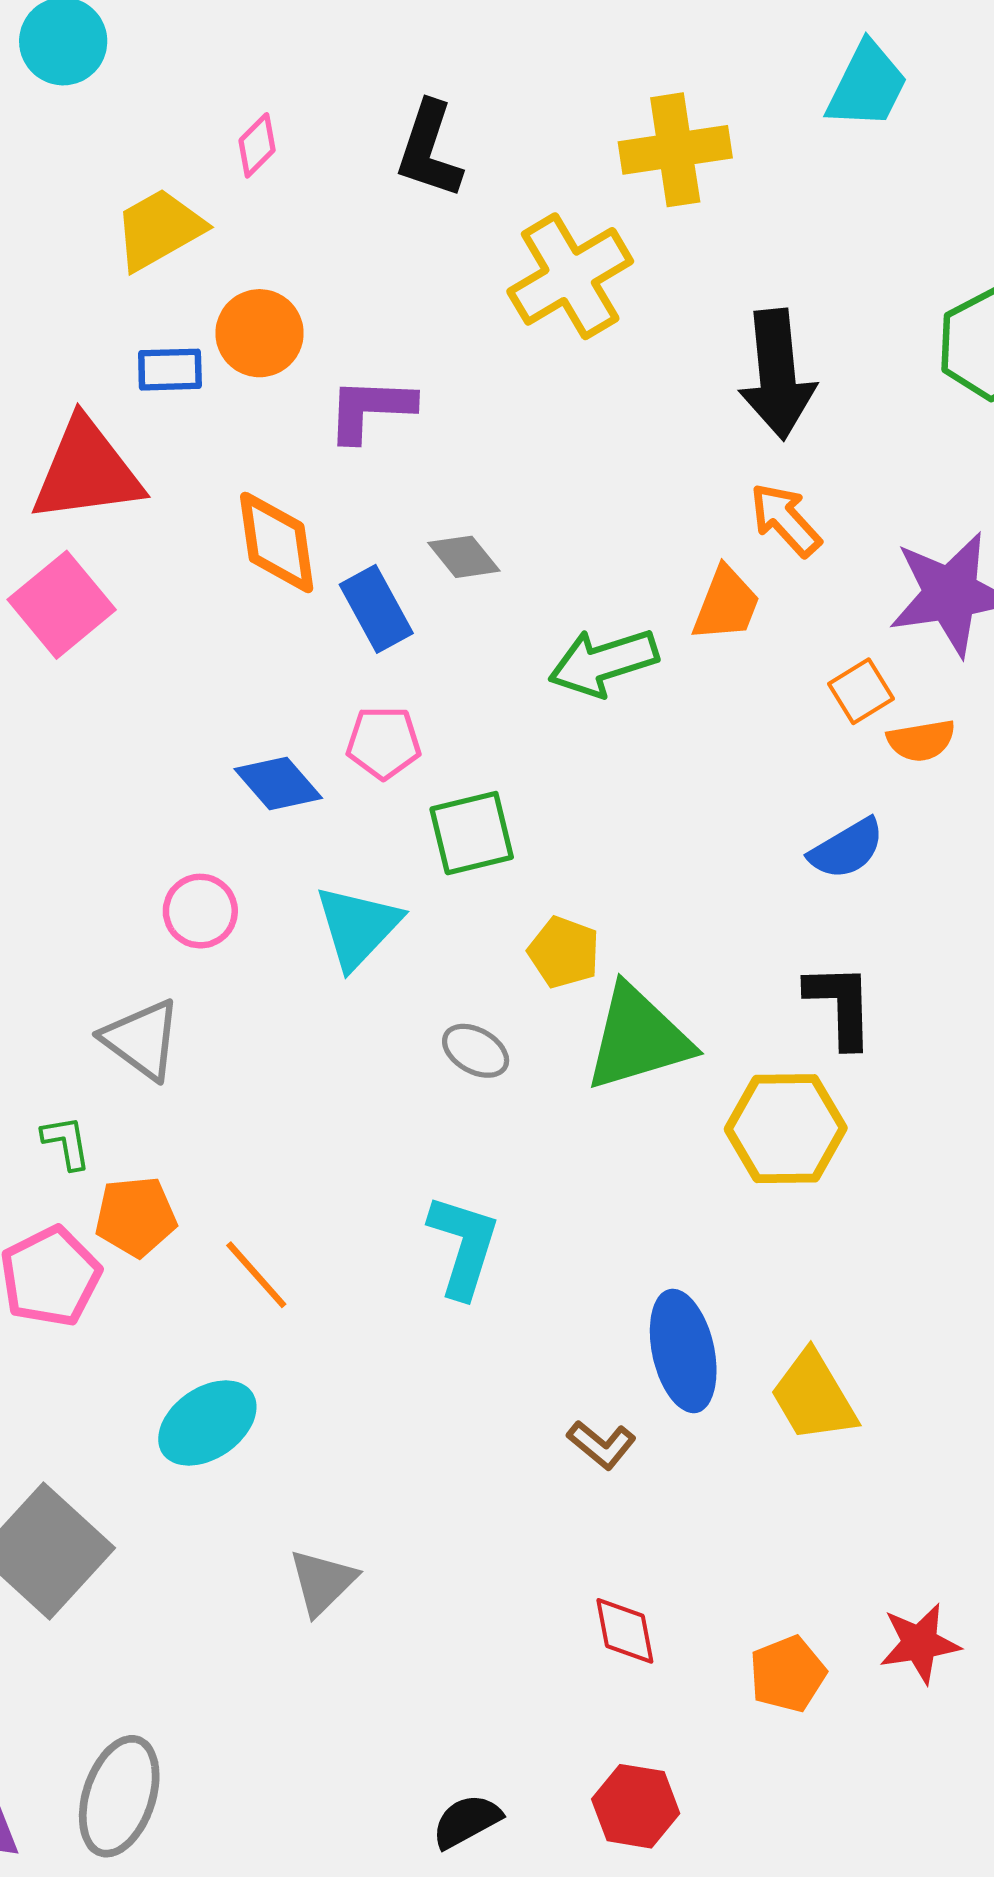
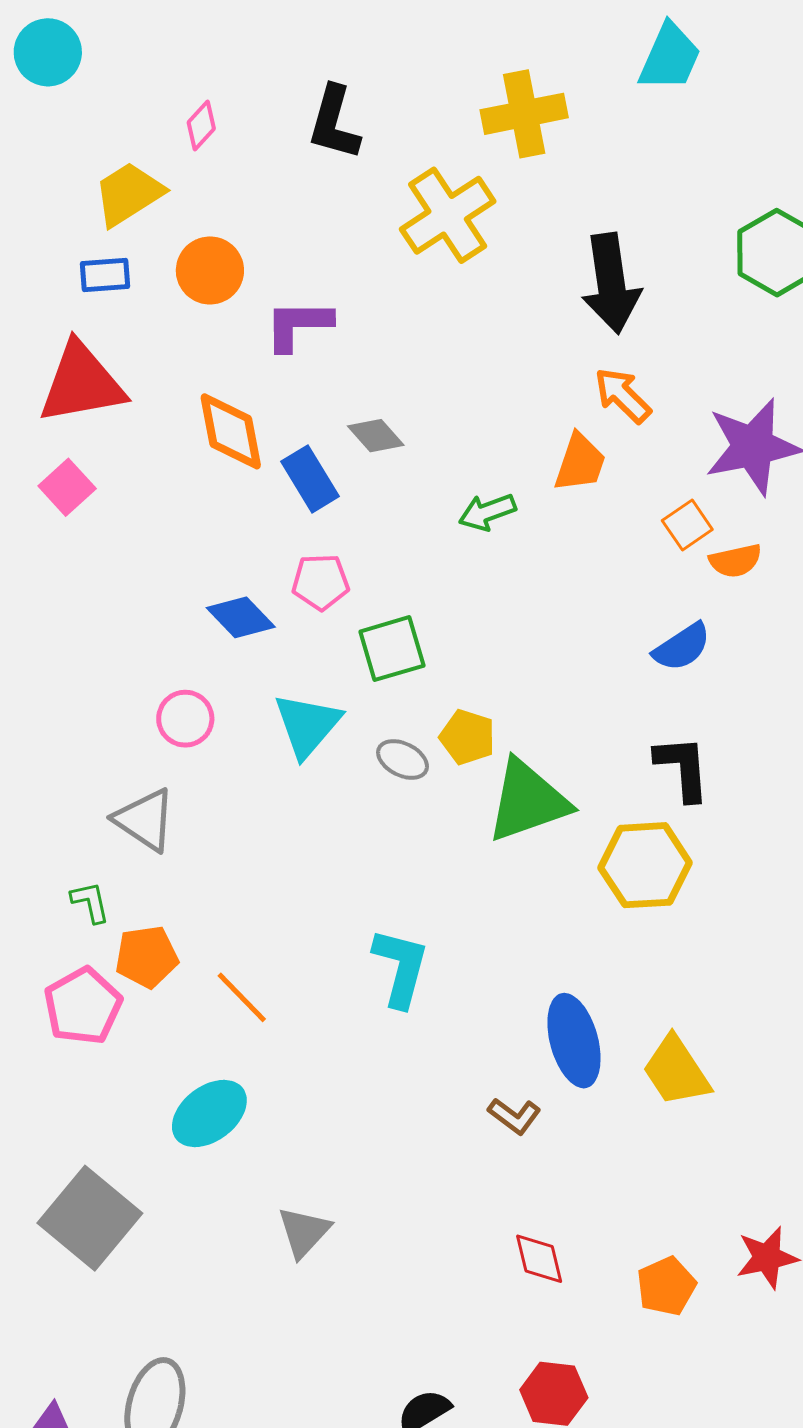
blue rectangle: (170, 370) -> (105, 275), moved
pink square: (62, 605) -> (67, 487), size x0.7
green arrow: (603, 662) -> (487, 512), size x0.7
gray ellipse: (476, 1051) -> (403, 759), moved

